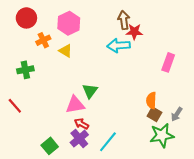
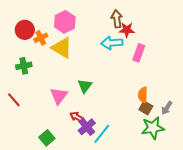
red circle: (26, 18) -> (25, 30), moved
yellow triangle: (66, 51) -> (62, 48), size x1.6
pink rectangle: (168, 62) -> (139, 53), moved
pink triangle: (75, 105) -> (59, 96), moved, turned -42
purple cross: (79, 139) -> (87, 127), moved

